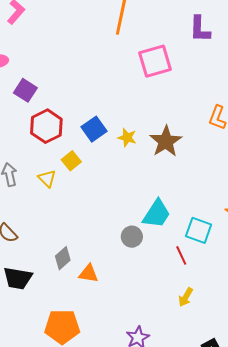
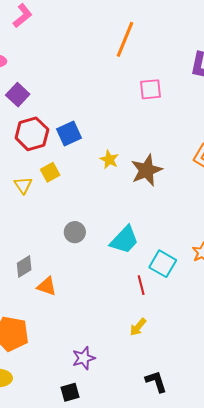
pink square: (155, 61) -> (150, 89), size x0.7
blue square: (94, 129) -> (69, 133), moved
gray circle: (132, 237) -> (75, 232), moved

